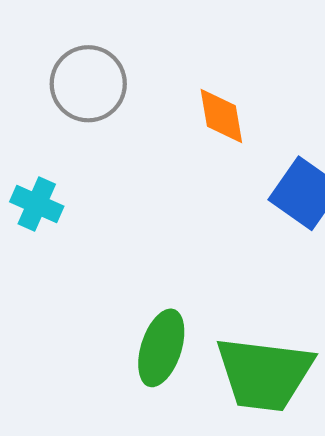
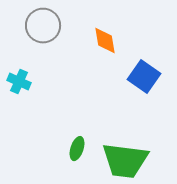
green ellipse: (161, 348) -> (77, 149), size x0.7

